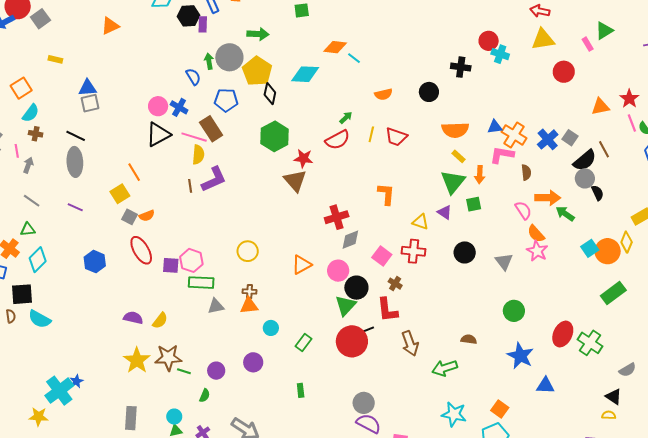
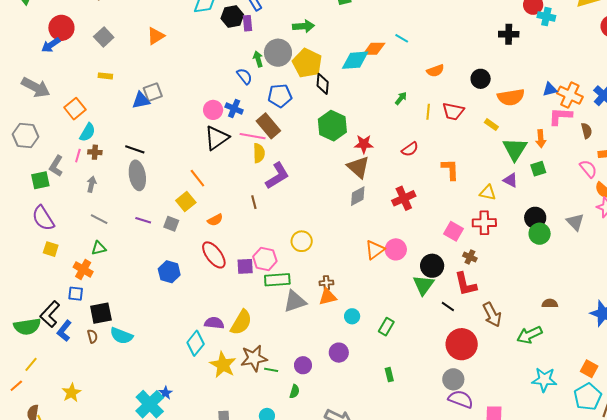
gray square: (40, 19) -> (104, 37), moved
orange diamond: (335, 47) -> (374, 49), moved
black circle: (429, 92) -> (481, 79), moved
gray square: (90, 103) -> (153, 92), moved
red semicircle: (338, 140) -> (410, 149), moved, size x0.7
pink line: (17, 151) -> (78, 156), moved, turned 32
yellow rectangle: (458, 156) -> (491, 125), moved
brown line: (190, 186) -> (254, 202), moved
gray square: (130, 217) -> (171, 224), moved
gray diamond: (350, 240) -> (358, 196), moved
yellow circle: (248, 251) -> (302, 241), moved
cyan diamond: (38, 260) -> (196, 343), moved
pink circle: (338, 271) -> (396, 249), moved
gray triangle: (216, 306) -> (295, 301), size x1.4
green circle: (514, 311) -> (540, 234), moved
yellow semicircle: (160, 321) -> (241, 322), size x1.5
black line: (367, 330) -> (448, 306), turned 64
red circle: (352, 341) -> (462, 344), moved

